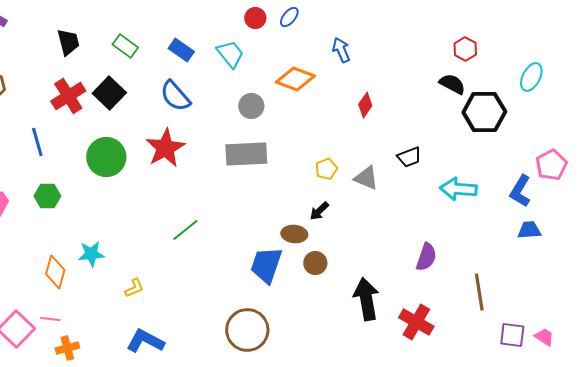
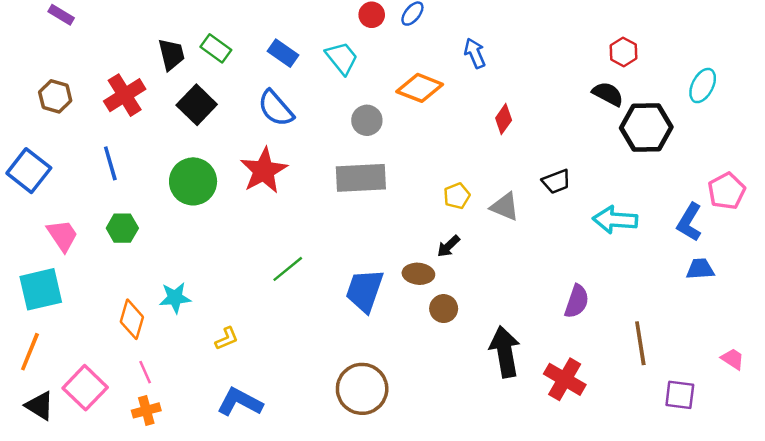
black trapezoid: (68, 42) -> (171, 54), moved
red cross: (68, 96) -> (125, 95), moved
blue trapezoid: (266, 265) -> (364, 291), moved
pink line: (50, 319) -> (145, 372), moved, turned 60
pink trapezoid: (544, 337) -> (733, 359), moved

